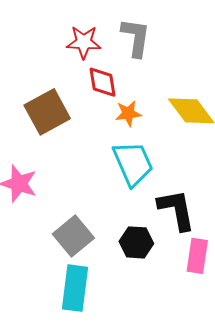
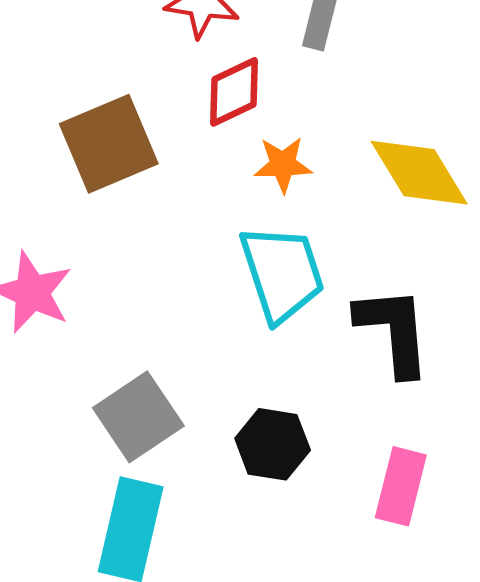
red diamond: (102, 82) -> (234, 92), turned 68
black L-shape: (177, 210) -> (393, 331), moved

